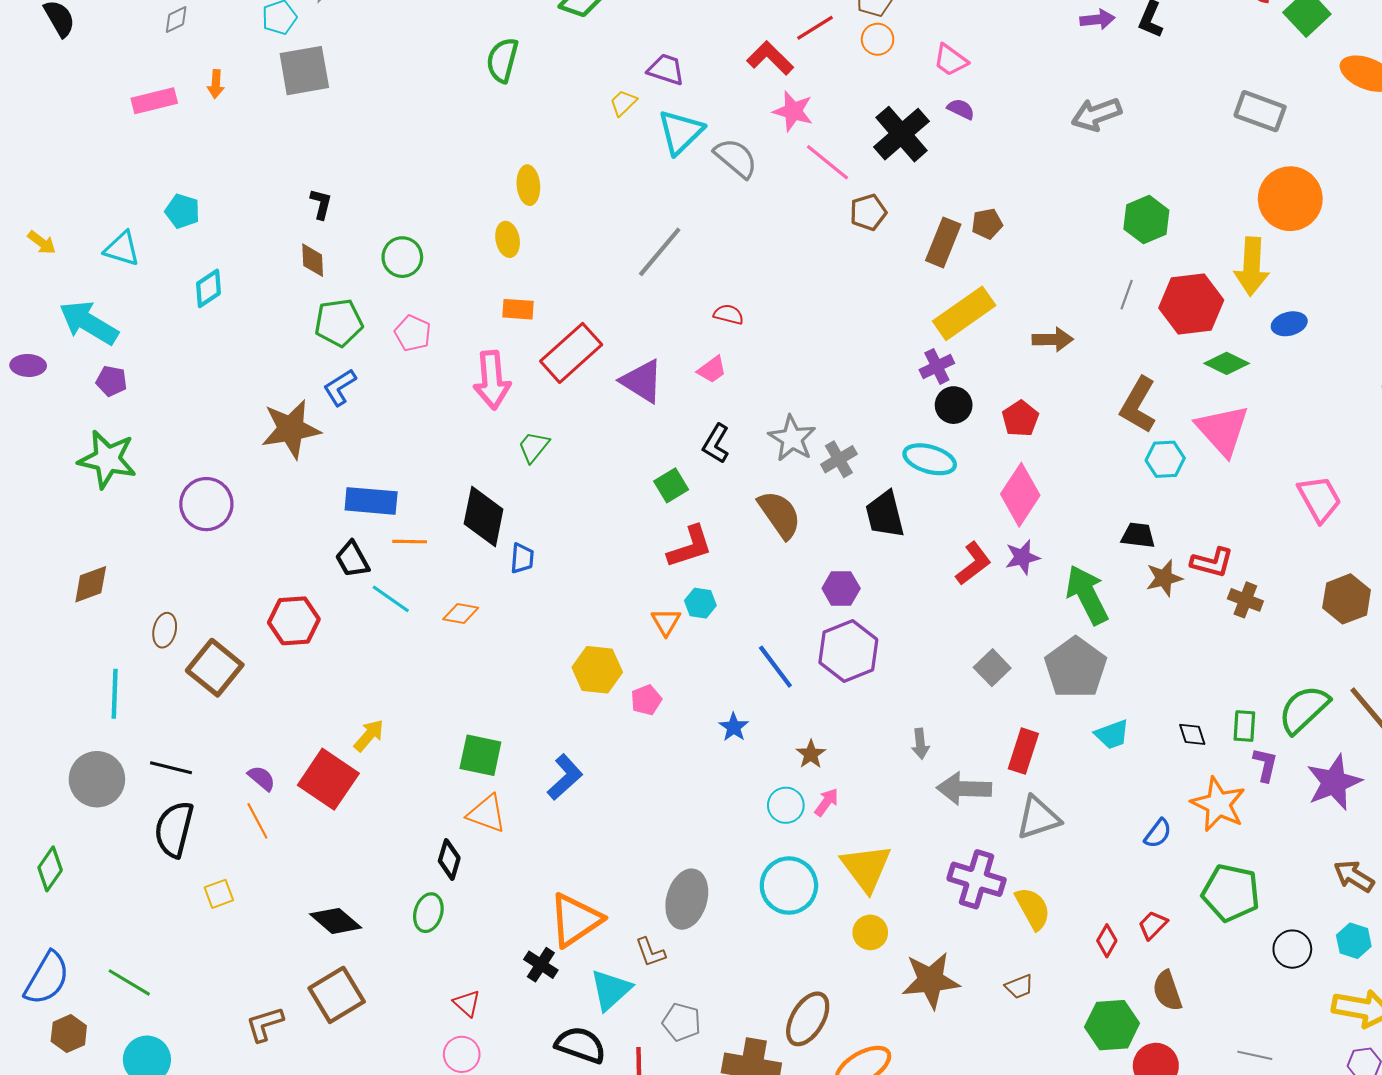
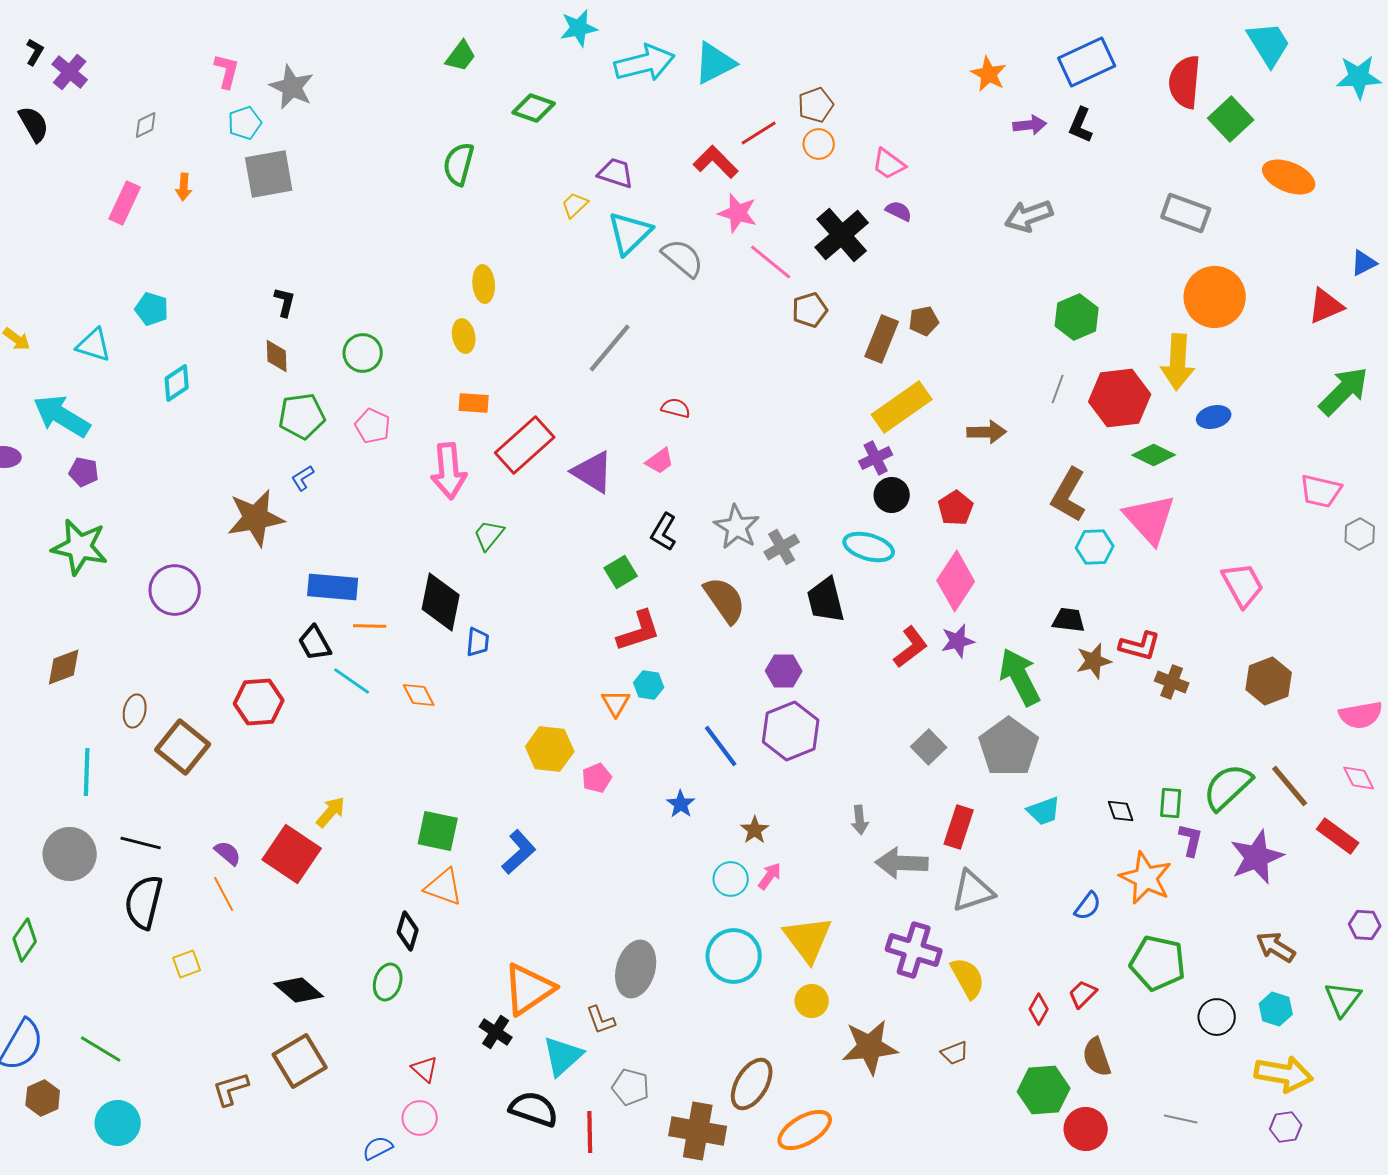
pink rectangle: (154, 101) -> (125, 203), turned -51
blue L-shape: (340, 387) -> (303, 478), size x0.7
orange diamond: (461, 613) -> (419, 695), turned 52

